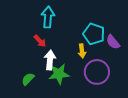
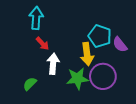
cyan arrow: (48, 17) -> (36, 18), moved
yellow arrow: (82, 51) -> (87, 54), size x1.5
green star: (59, 74) -> (77, 79), moved

